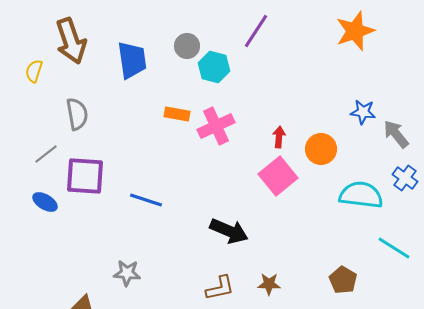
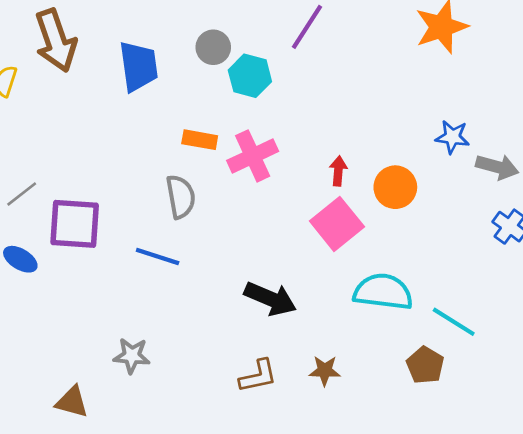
gray semicircle: (77, 114) -> (181, 197), moved
gray arrow: (396, 134) -> (497, 167), turned 144
cyan semicircle: (361, 195) -> (383, 292), moved
cyan line: (394, 248) -> (454, 322), moved

